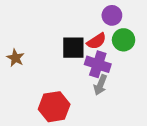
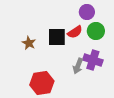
brown star: (15, 58) -> (29, 43), moved
purple cross: (98, 64) -> (93, 60), moved

